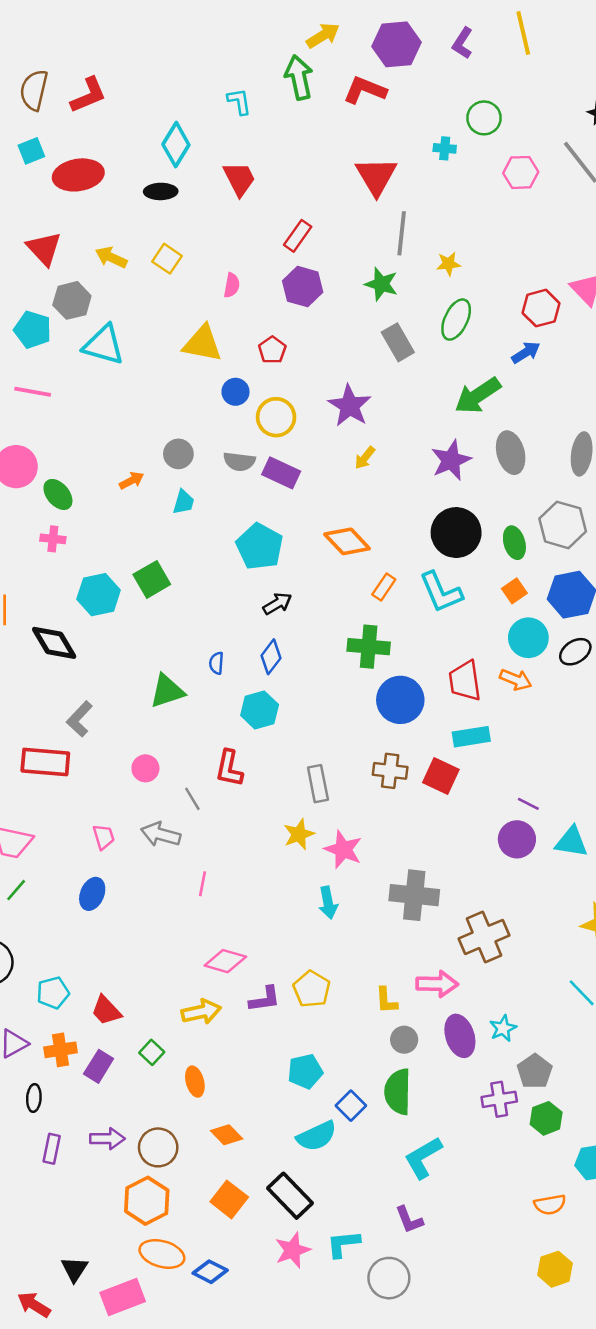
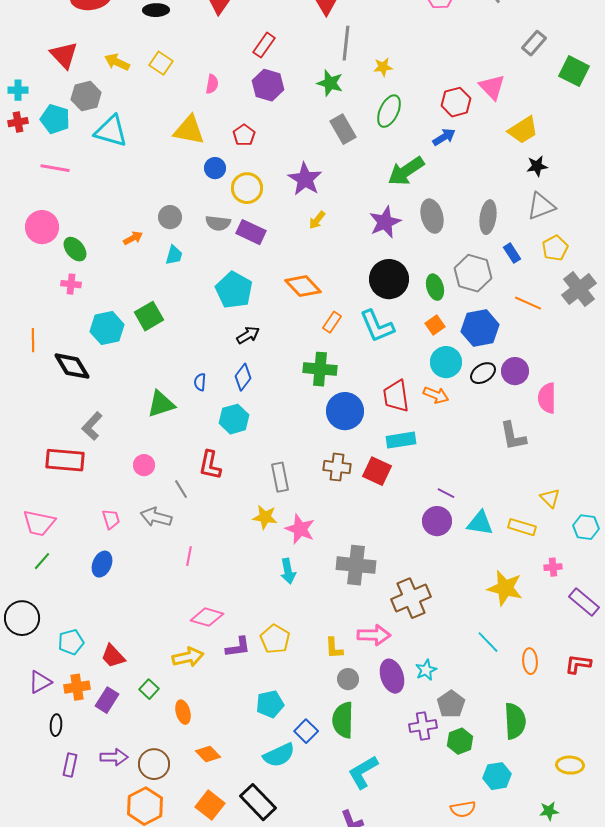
yellow star: (299, 834) -> (265, 517), turned 30

